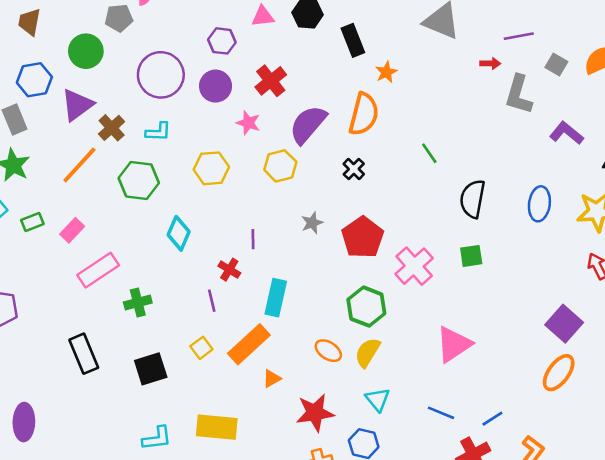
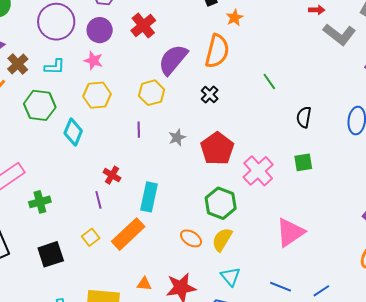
gray L-shape: (519, 95) -> (339, 34), turned -68
pink star: (248, 123) -> (93, 61), moved
black semicircle: (473, 199) -> (304, 117), size x0.7
cyan diamond: (179, 233) -> (73, 132), moved
purple line: (253, 239) -> (139, 130), moved
orange triangle: (272, 379) -> (144, 284), moved, turned 35

